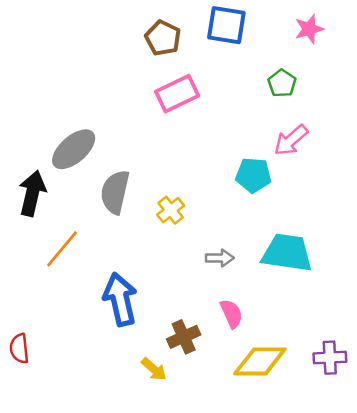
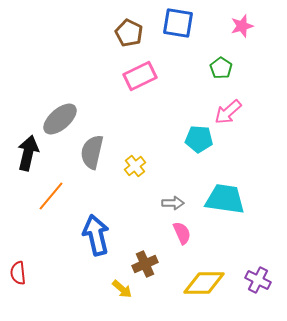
pink semicircle: (231, 314) -> (182, 233), moved
purple cross: (330, 358) -> (258, 280), turned 30

